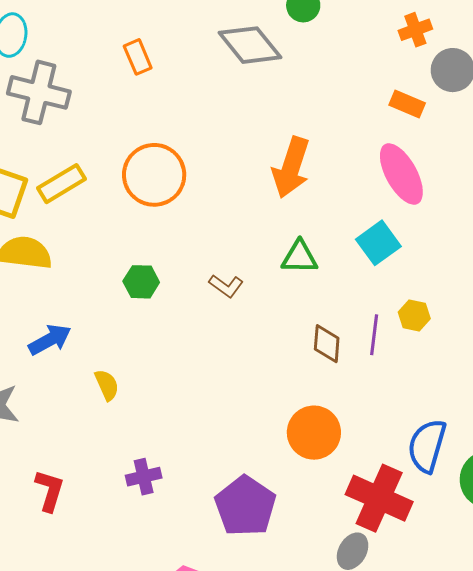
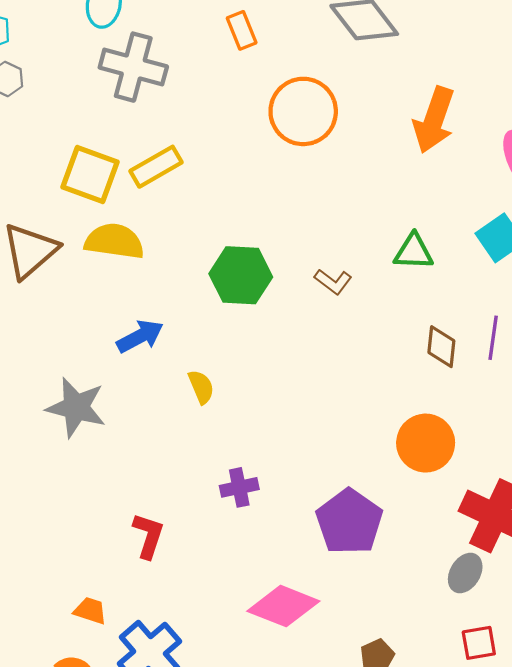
orange arrow: (291, 167) -> (434, 120), moved
orange circle: (154, 175) -> (303, 111), moved
green hexagon: (141, 282) -> (241, 275), size x1.6
red L-shape: (50, 491) -> (148, 536), moved

